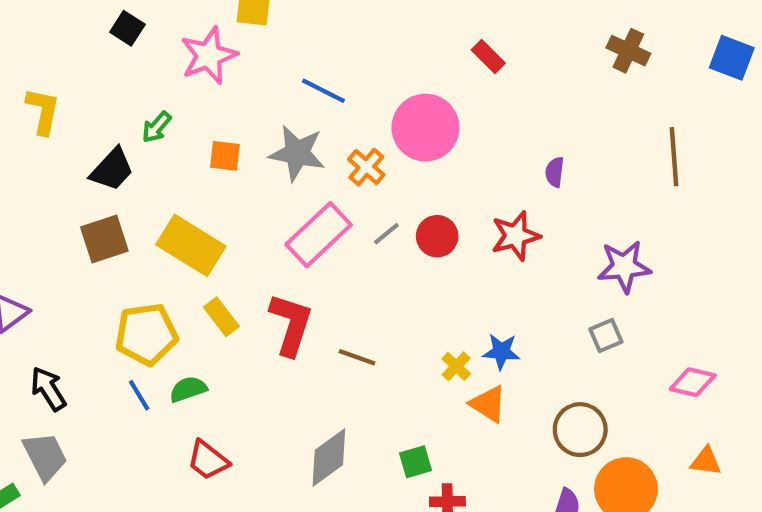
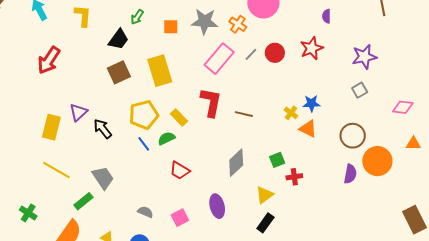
yellow rectangle: (191, 245) -> (160, 71), turned 48
yellow rectangle: (221, 317) -> (179, 117), moved
black arrow: (48, 389) -> (103, 129), moved

